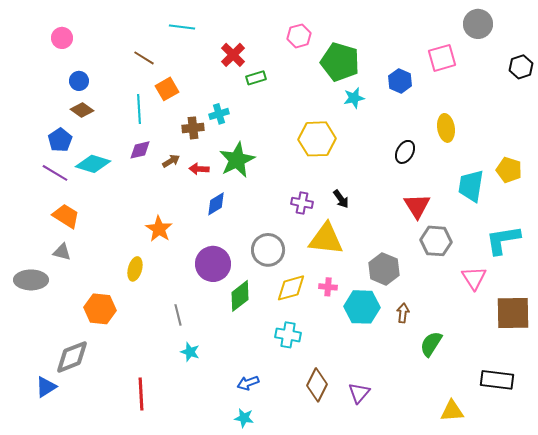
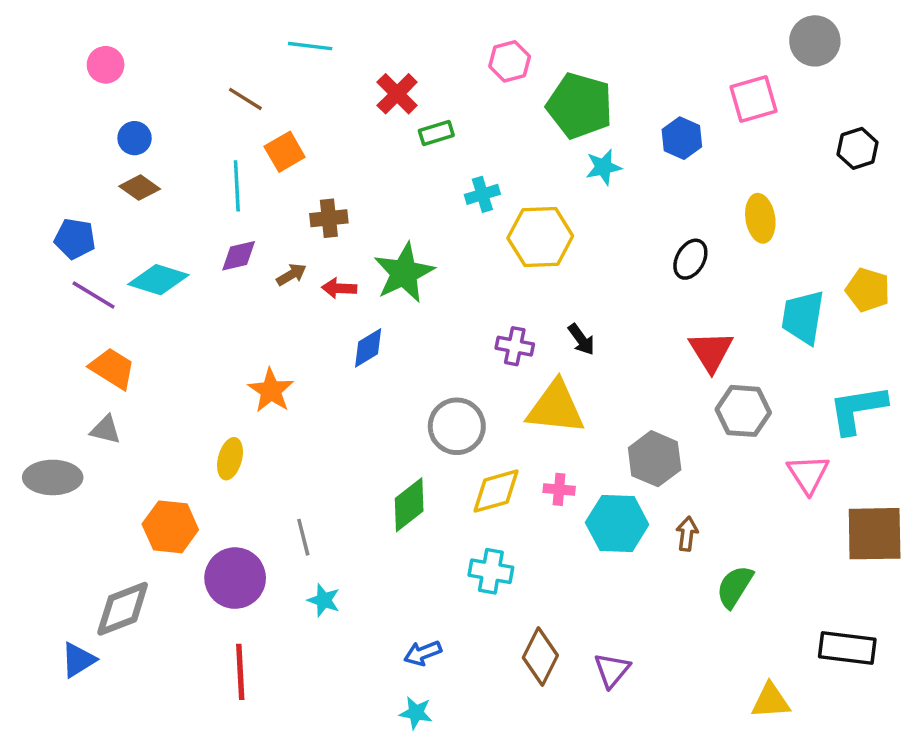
black hexagon: (521, 67) -> (858, 148), moved
cyan cross: (219, 114) -> (482, 194), moved
blue pentagon: (60, 140) -> (75, 239), moved, turned -30
purple circle: (213, 264) -> (235, 578), moved

